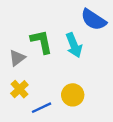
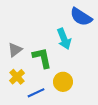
green L-shape: (41, 42) -> (42, 58), moved

